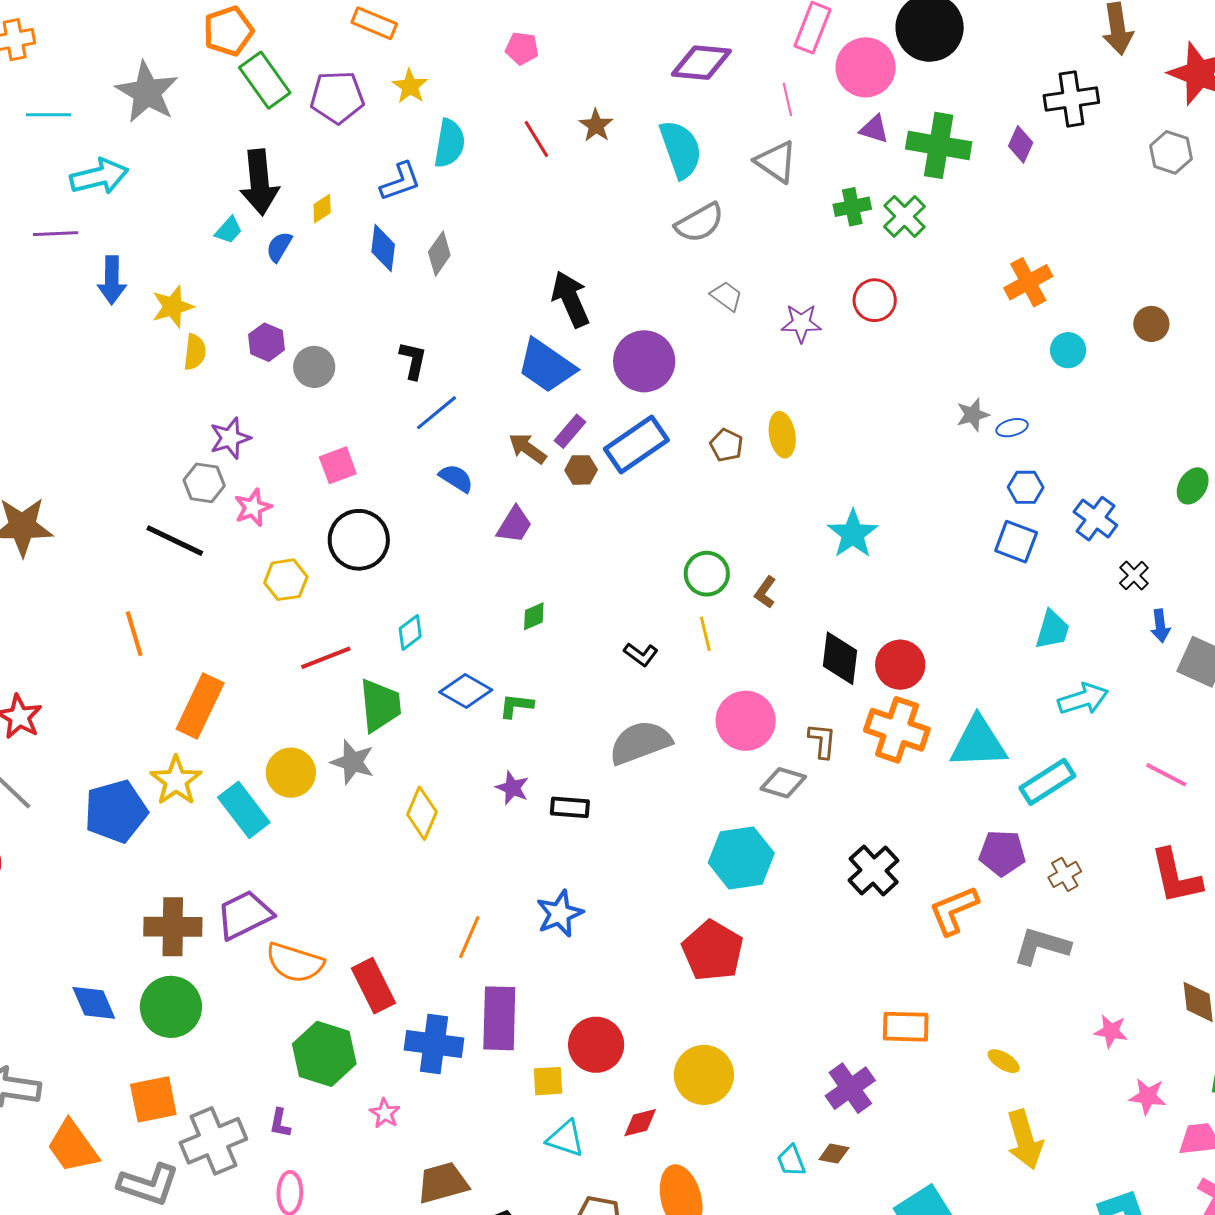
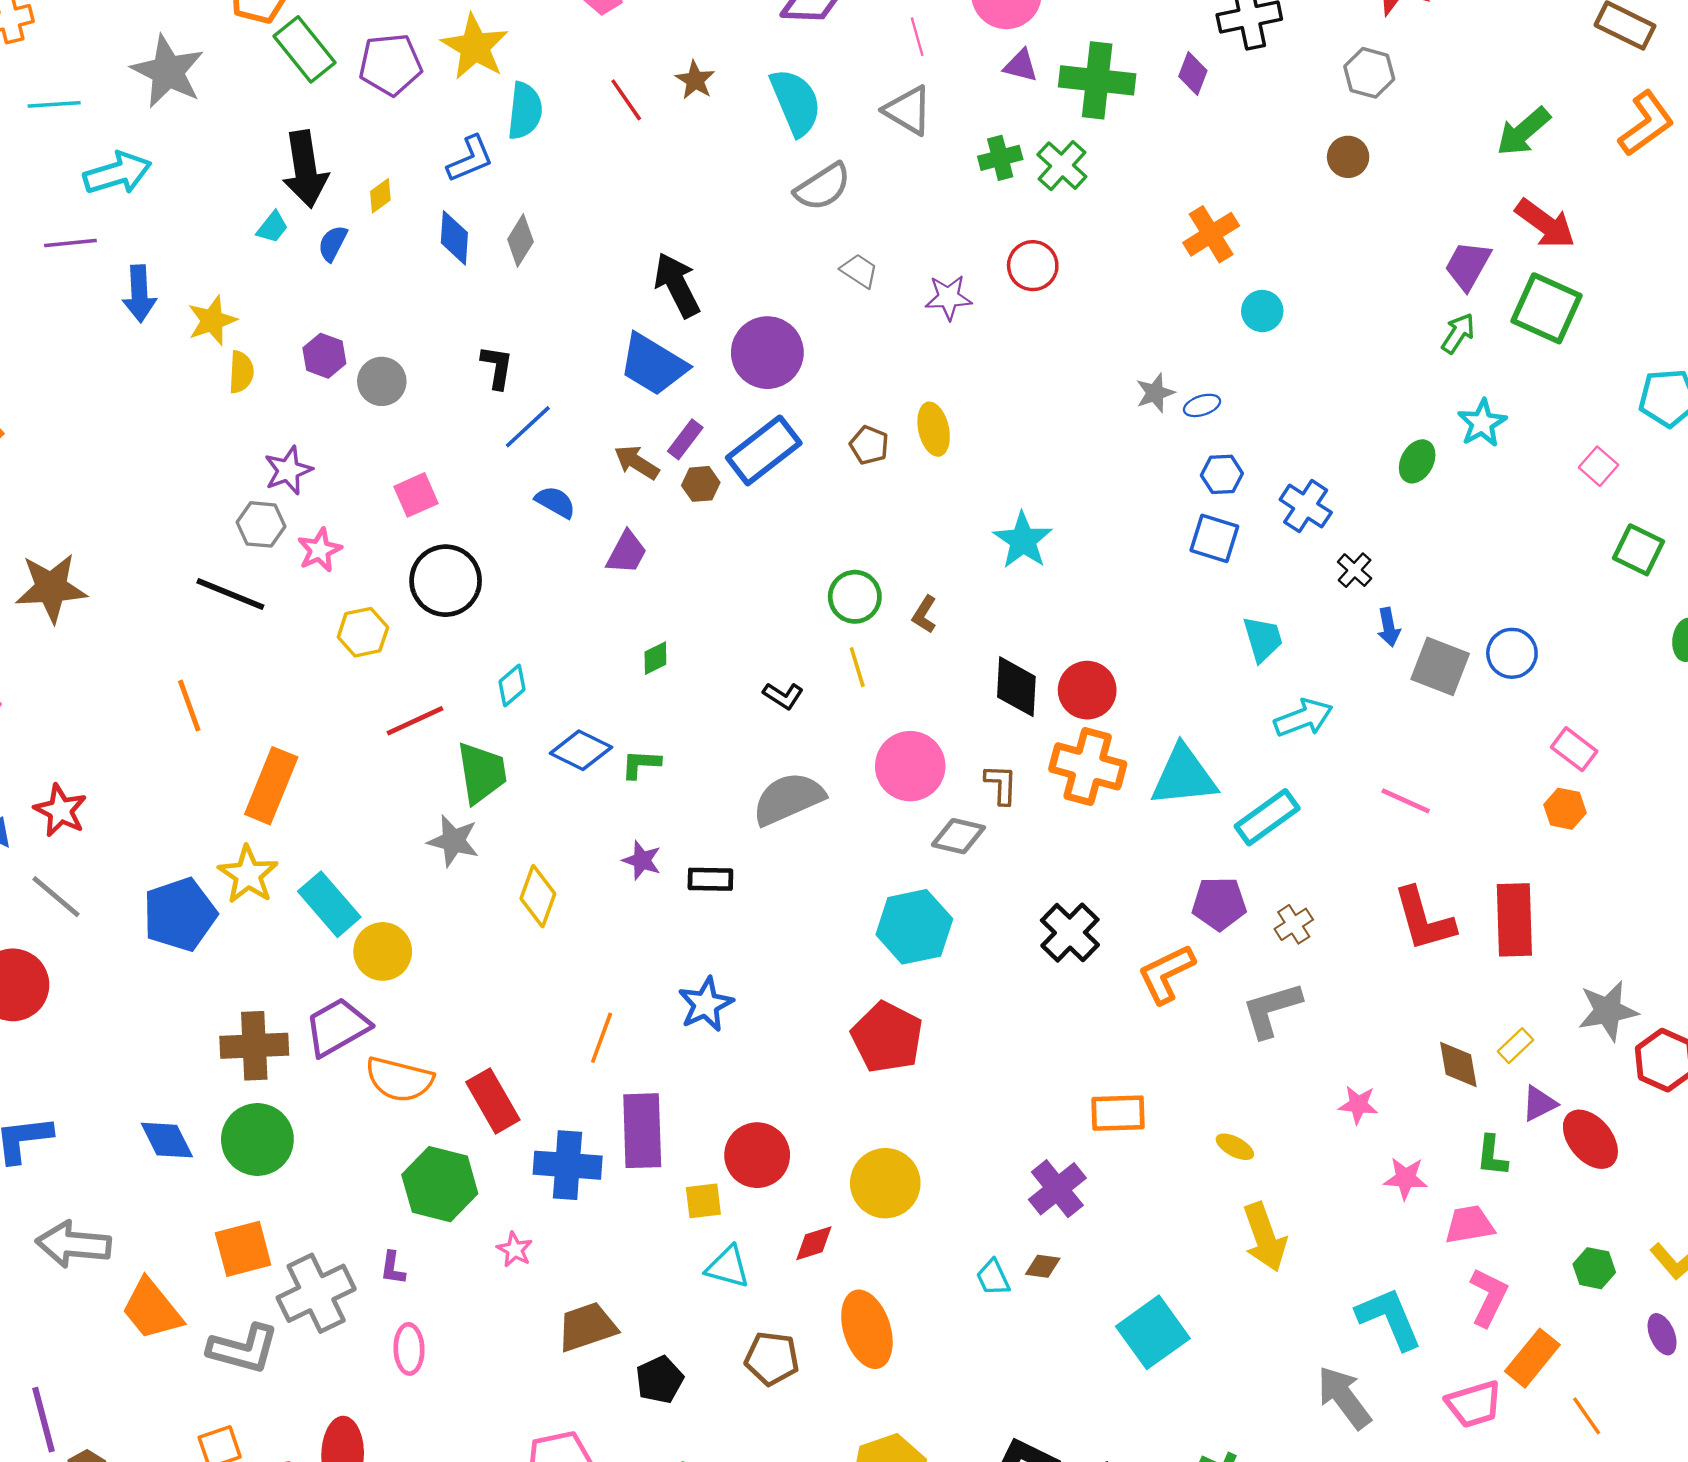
yellow star: (410, 86) -> (475, 47), size x1.6
brown circle: (1151, 324) -> (1348, 157), moved
cyan trapezoid: (1052, 630) -> (1263, 639), turned -30
yellow circle: (291, 773) -> (383, 951), moved
gray L-shape: (1042, 946) -> (1272, 1010), turned -30

